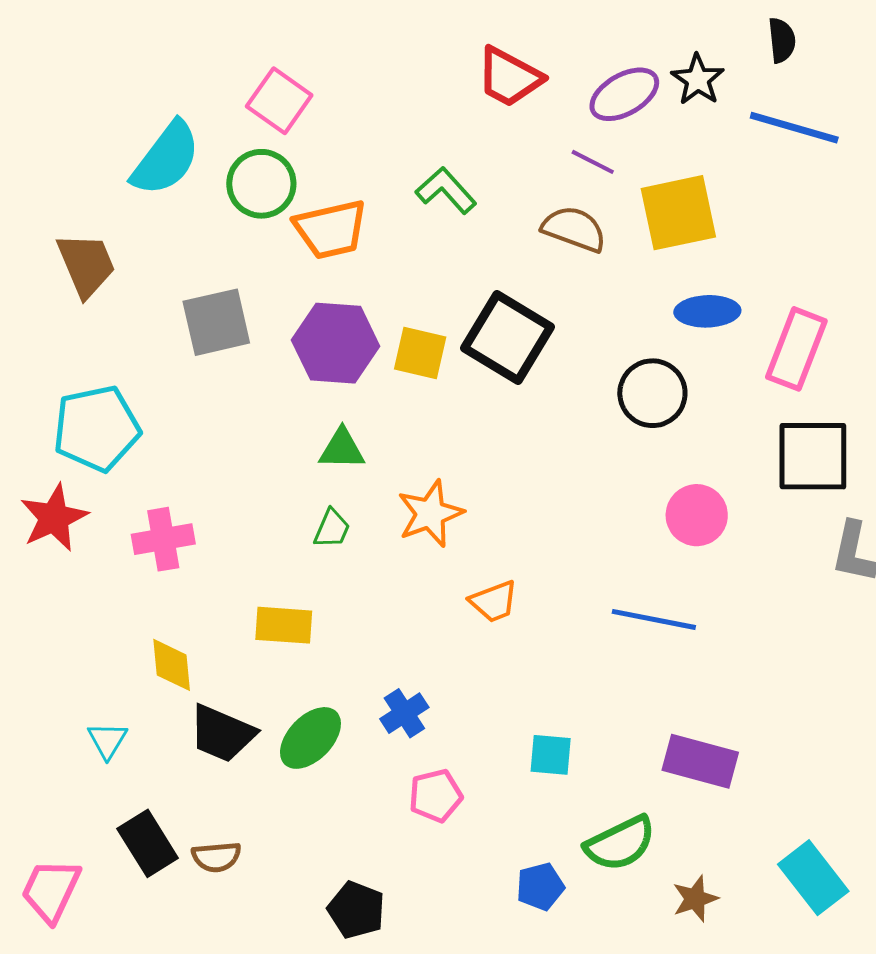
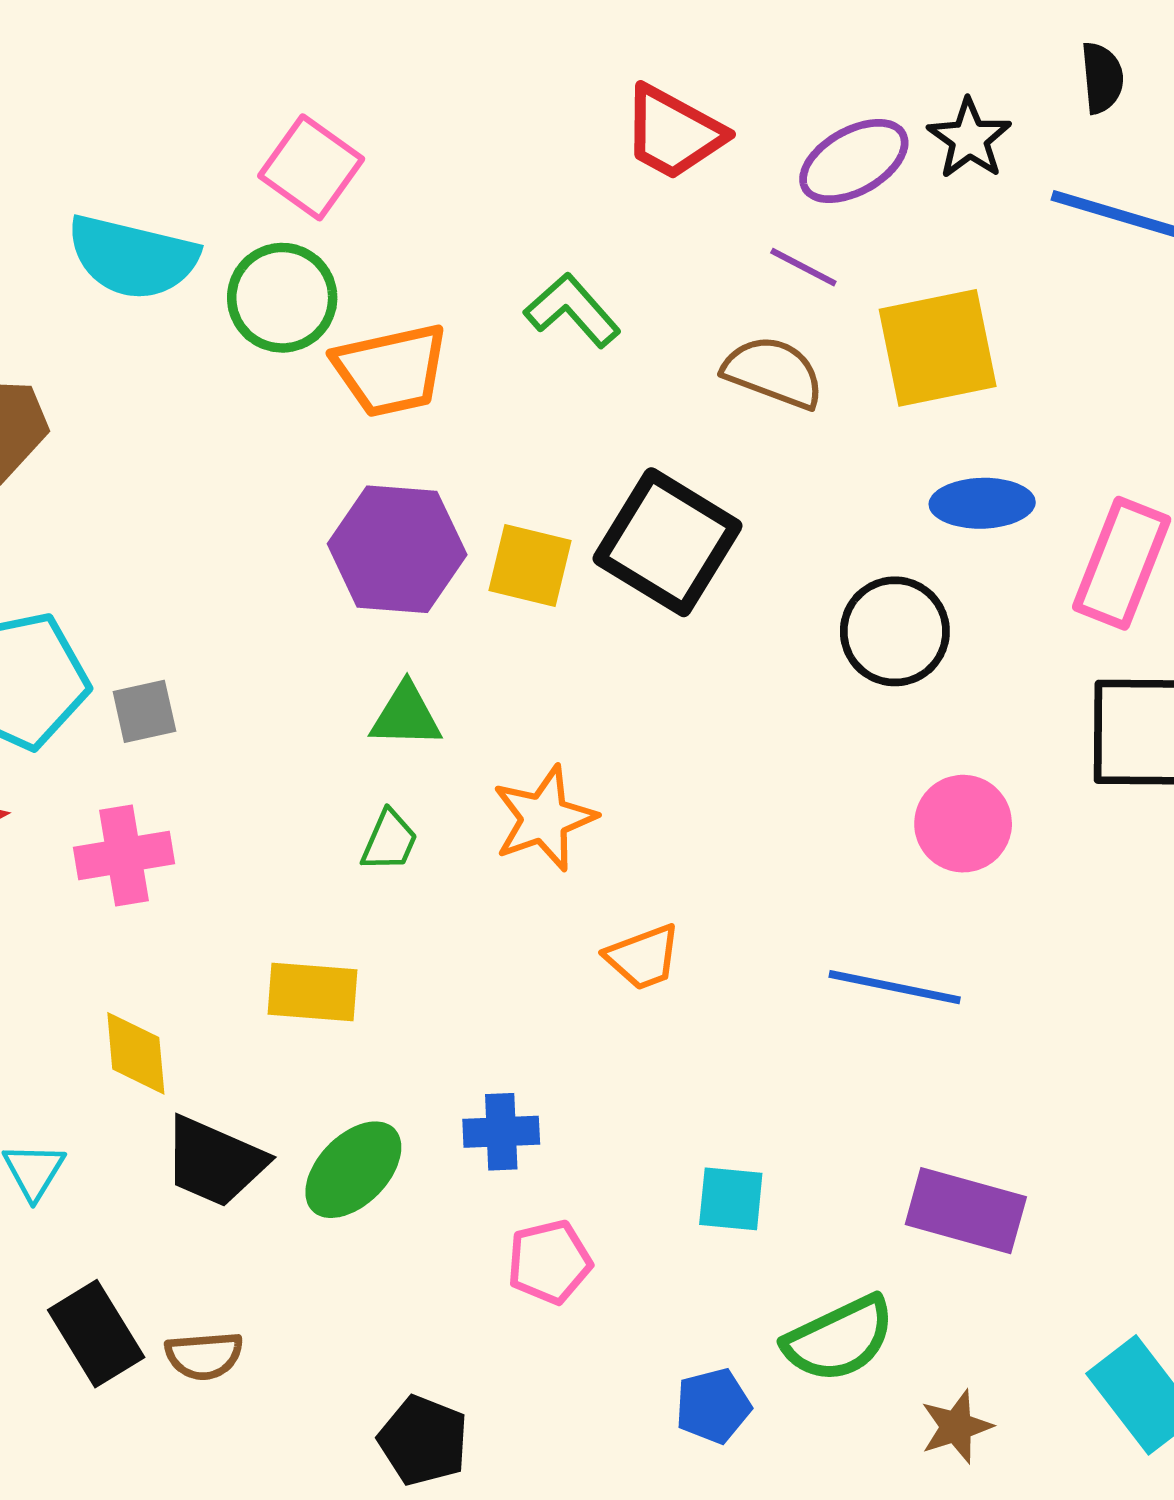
cyan semicircle: (166, 159) -> (132, 257), turned 66
gray square: (216, 322) -> (144, 711), moved, size x0.6
blue cross: (404, 713) -> (501, 1132), turned 30

